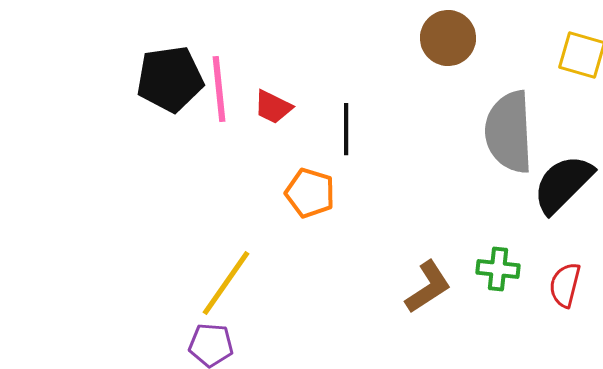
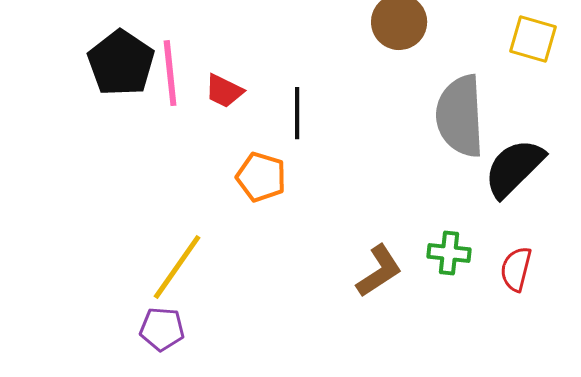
black pentagon: (170, 79) -> (121, 63), turned -30

